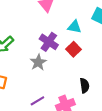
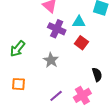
purple cross: (49, 42) -> (57, 29), moved

